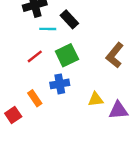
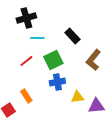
black rectangle: (69, 19) -> (72, 36), moved
blue cross: (60, 84) -> (57, 82), moved

